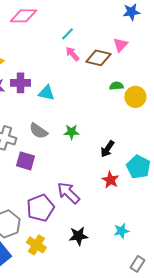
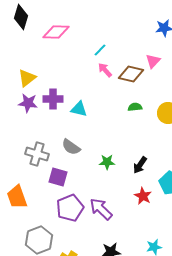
green semicircle: (116, 86) -> (135, 107), moved
green star: (71, 132) -> (107, 162), moved
purple pentagon: (40, 208) -> (70, 208), moved

